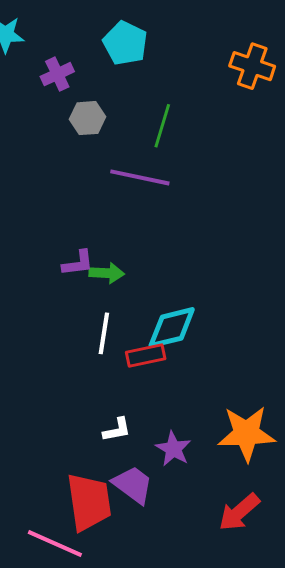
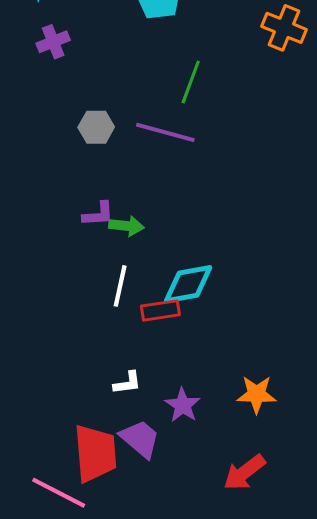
purple cross: (57, 74) -> (53, 42), moved
gray hexagon: (88, 118) -> (96, 127), moved
orange star: (246, 433) -> (256, 394), size x0.7

